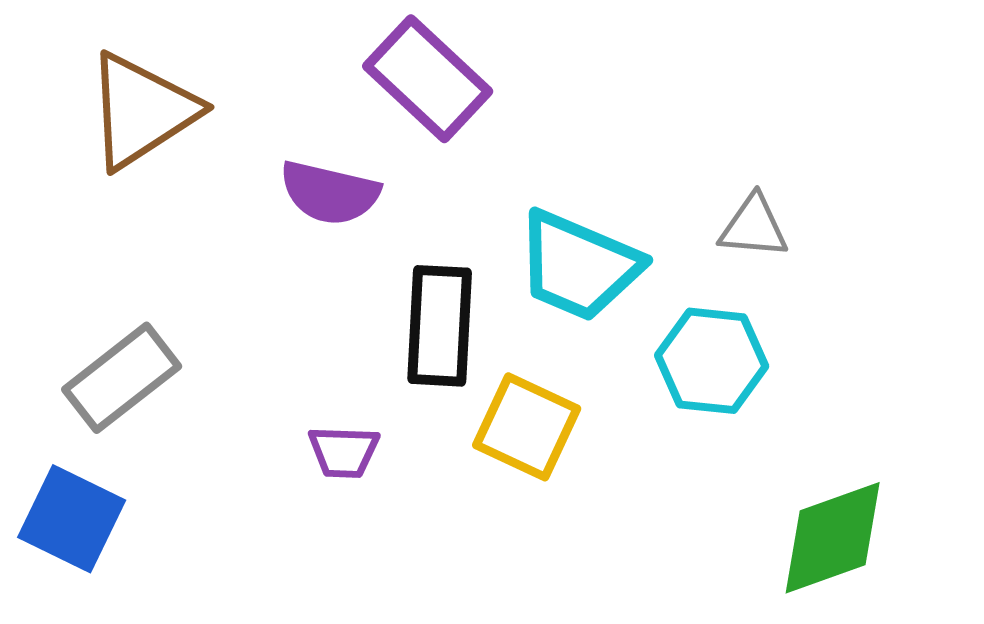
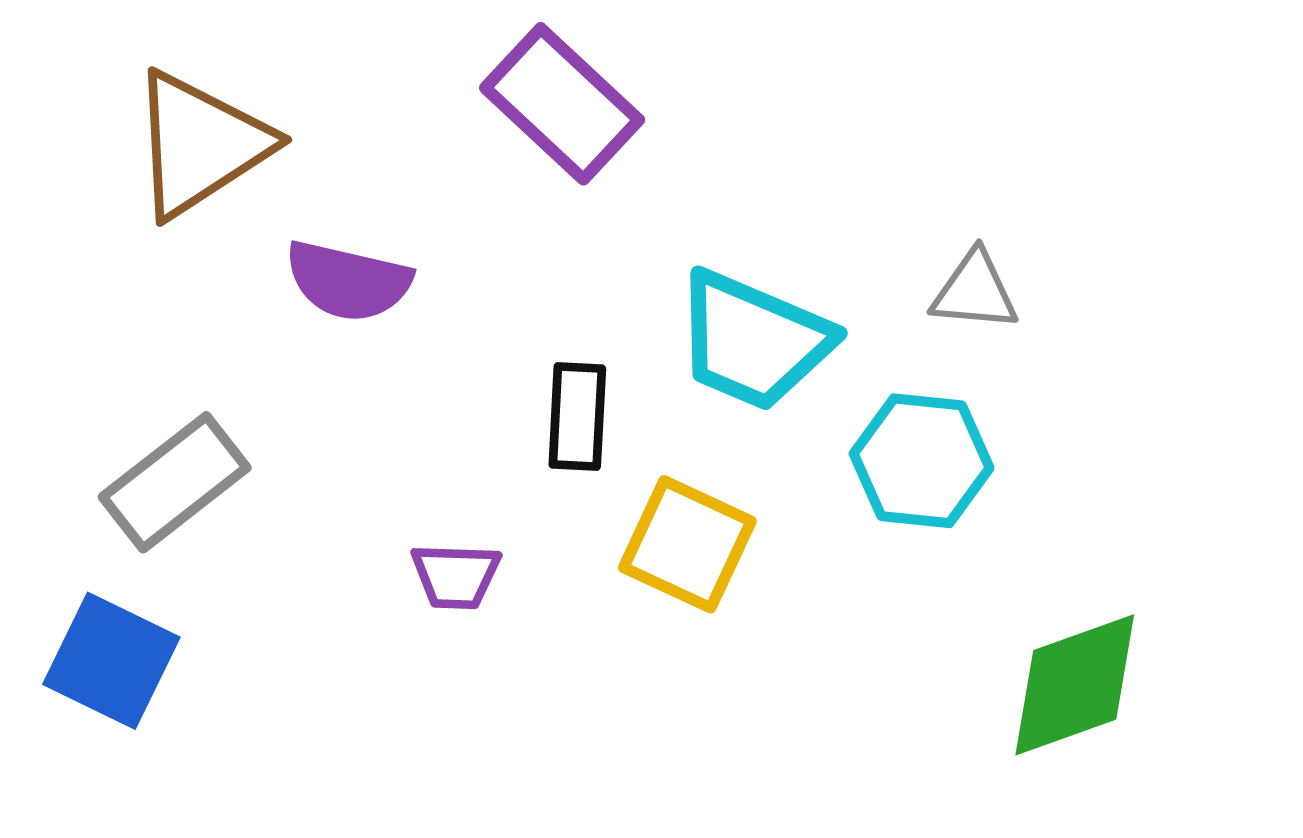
purple semicircle: (330, 193) -> (348, 281), moved
black rectangle: (440, 326) -> (577, 416), size x0.7

